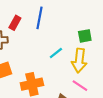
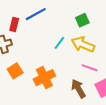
blue line: (39, 18) -> (36, 14), turned 65
yellow arrow: (79, 61) -> (83, 44), turned 120

